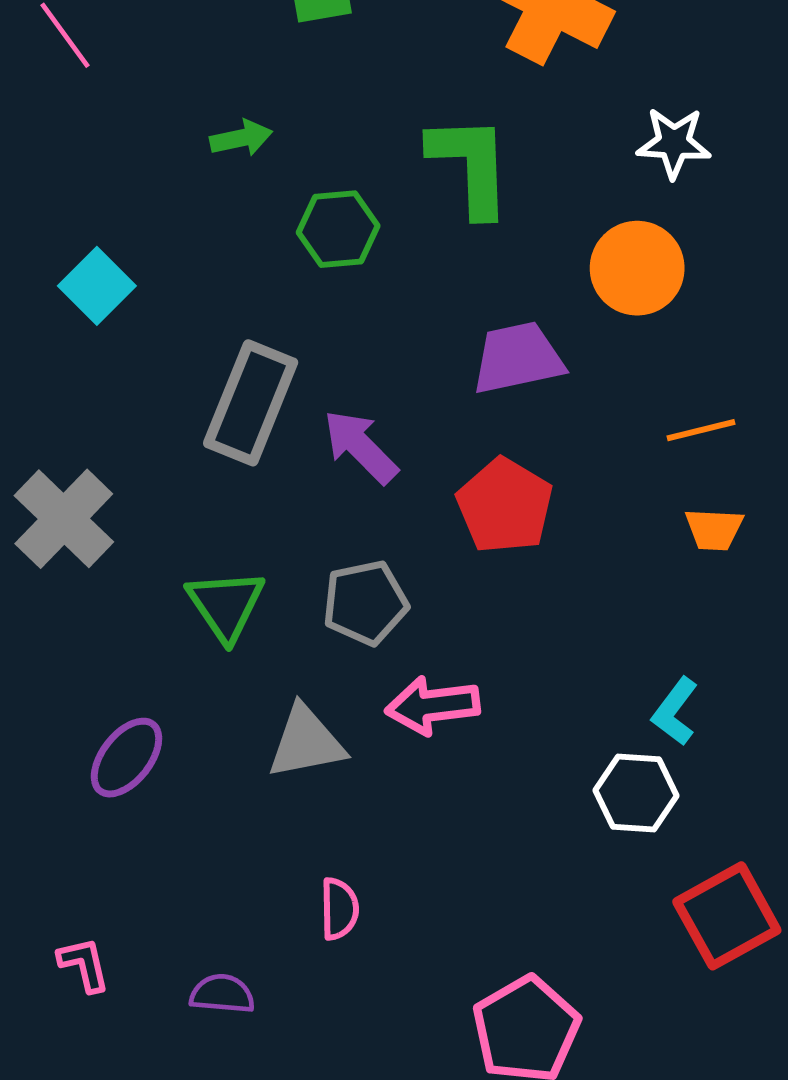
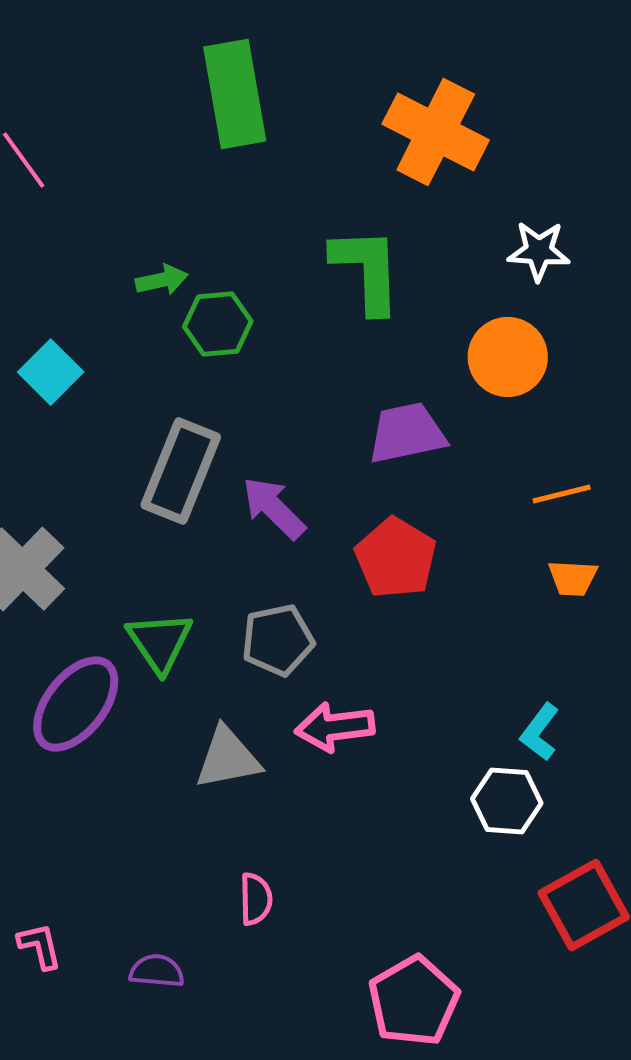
green arrow: (241, 138) -> (162, 280), moved
green hexagon: (338, 229) -> (218, 324), moved
purple ellipse: (126, 758) -> (76, 704), moved, size x1.4

